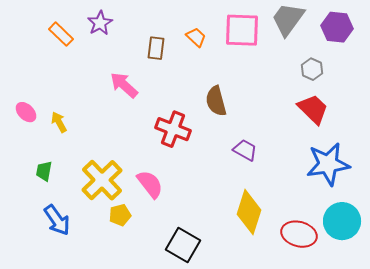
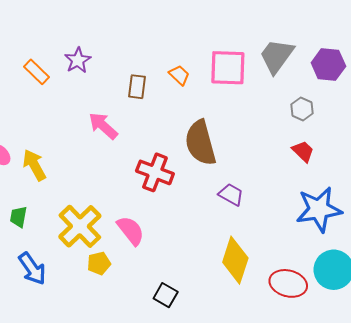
brown semicircle: (216, 101) -> (200, 143), size x1.4
red trapezoid: (313, 109) -> (303, 151), size x0.7
yellow arrow: (59, 122) -> (34, 165), size x1.4
black square: (183, 245) -> (166, 295), size x0.7

